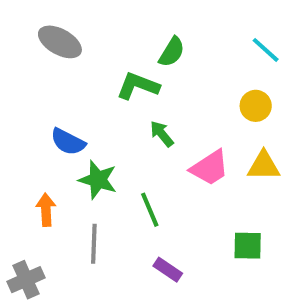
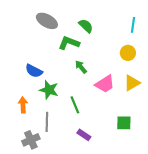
gray ellipse: (60, 42) -> (47, 21), moved
cyan line: (266, 50) -> (133, 25), turned 56
green semicircle: (172, 52) -> (86, 26), turned -77
yellow triangle: (264, 166) -> (132, 83), turned -30
gray cross: (26, 280) -> (31, 140), moved

